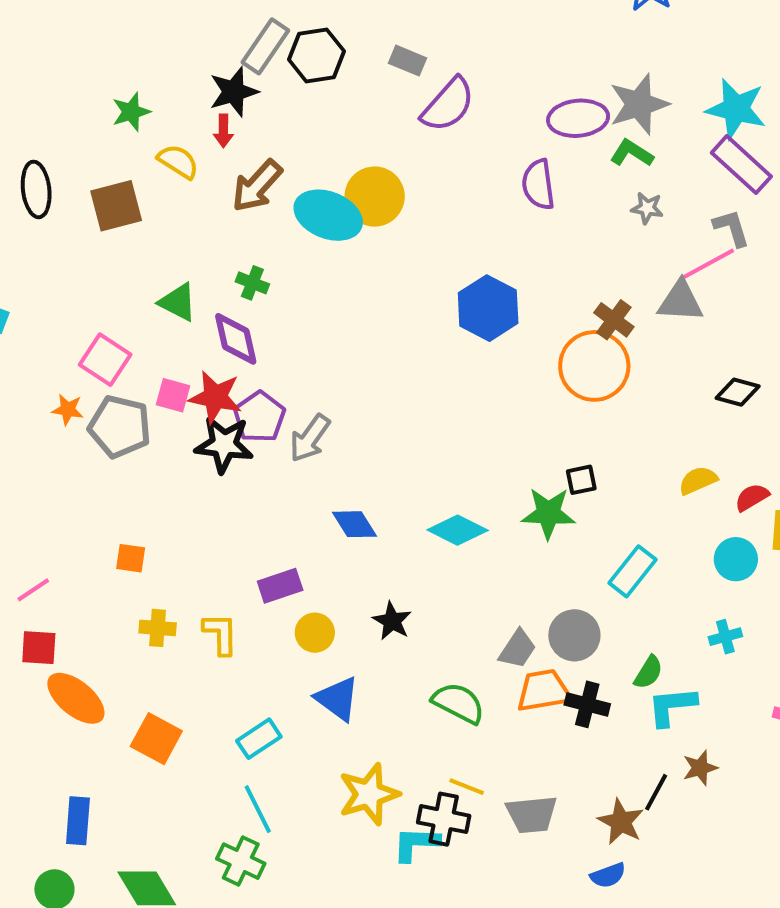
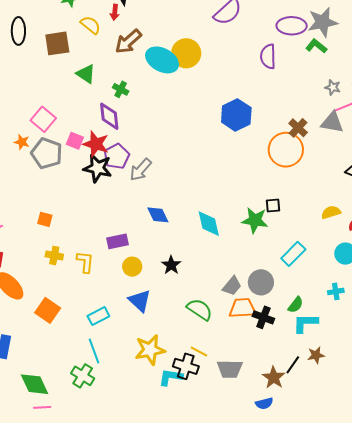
gray star: (647, 208) -> (333, 87), moved
green triangle: (178, 302) -> (86, 74), moved
cyan diamond: (458, 530) -> (209, 224), turned 44

